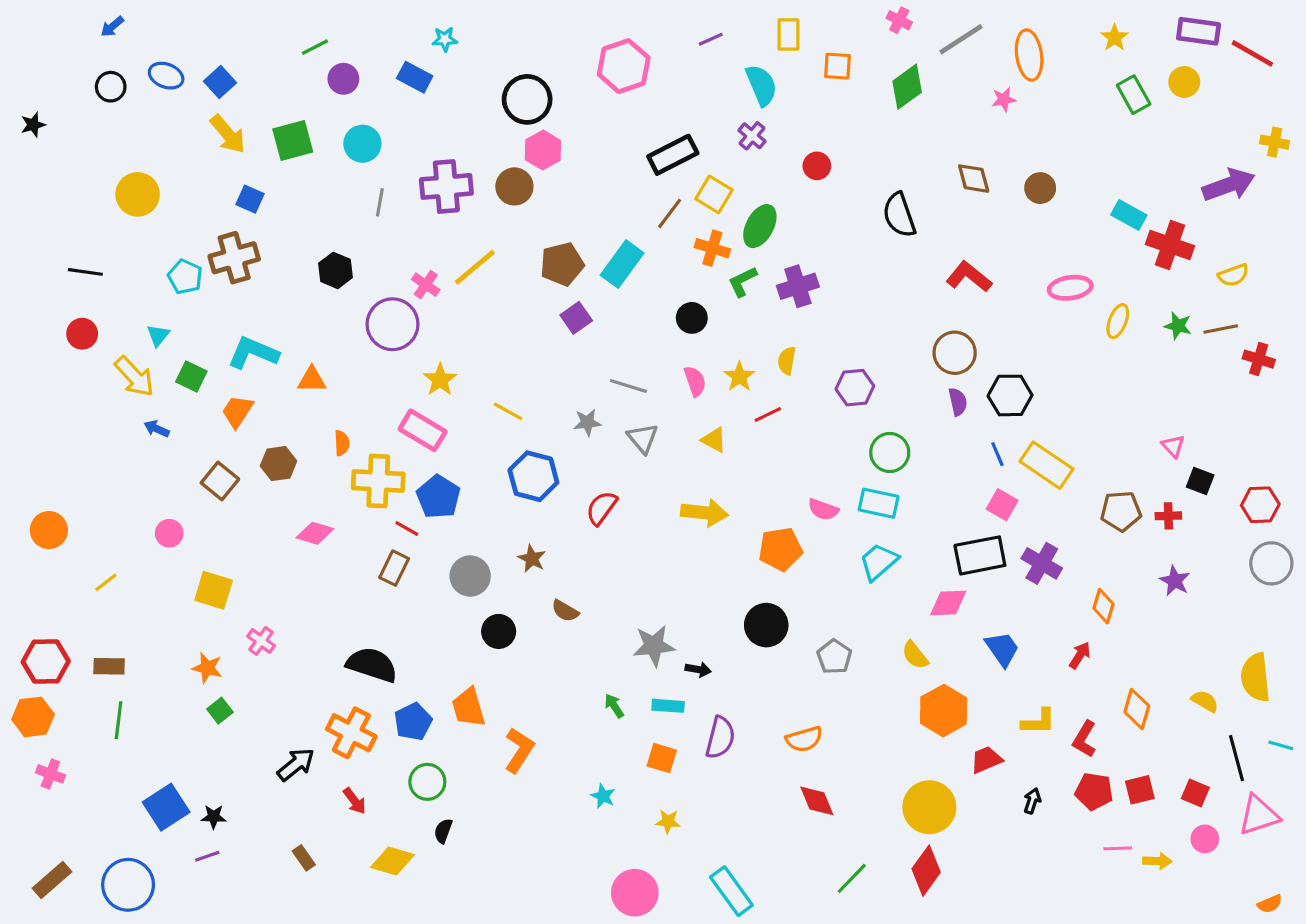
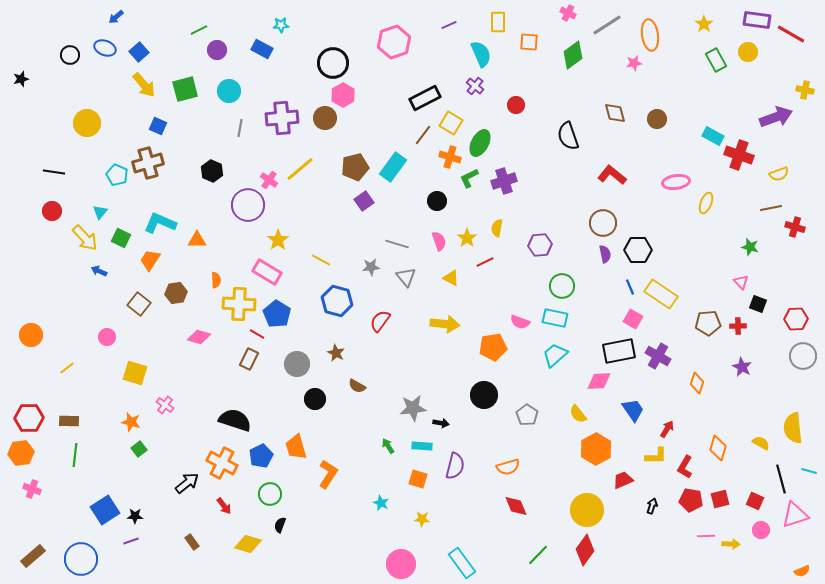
blue arrow: (112, 27) -> (116, 17), moved
green star: (1178, 326) -> (750, 247), moved
red arrow: (1080, 655) -> (667, 429), moved

